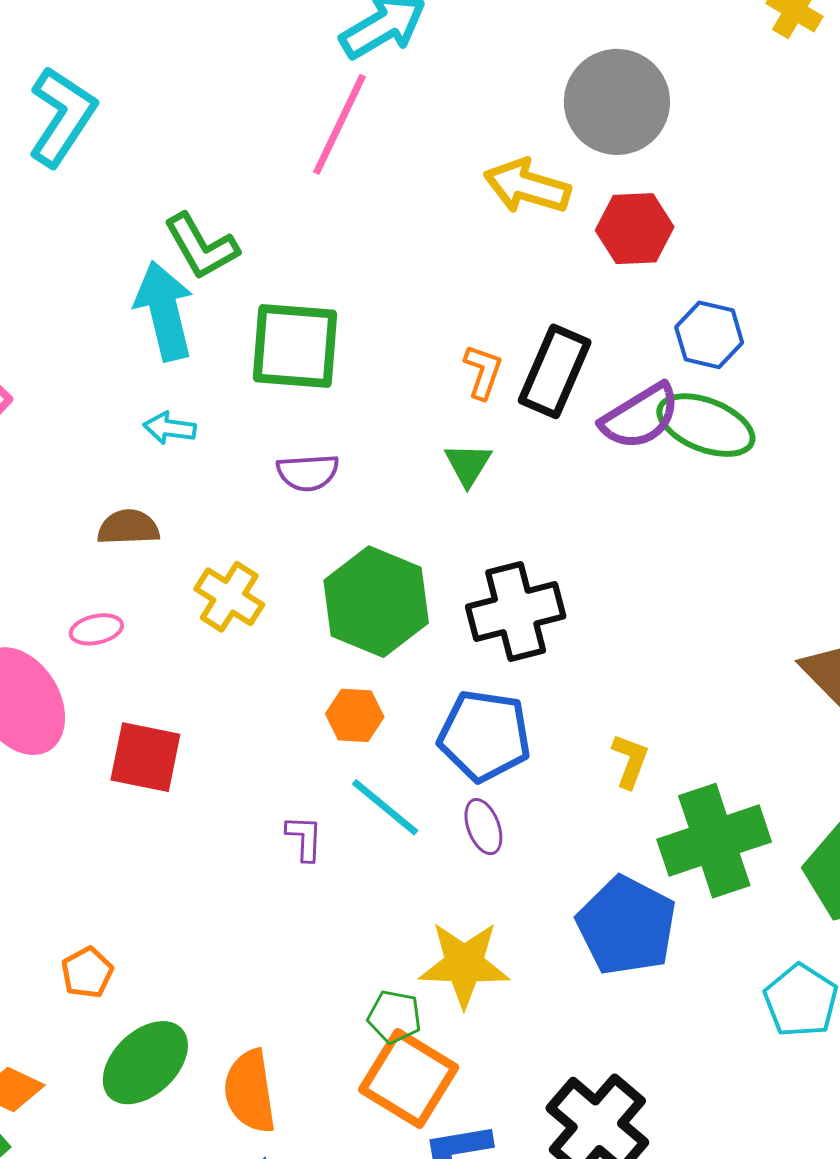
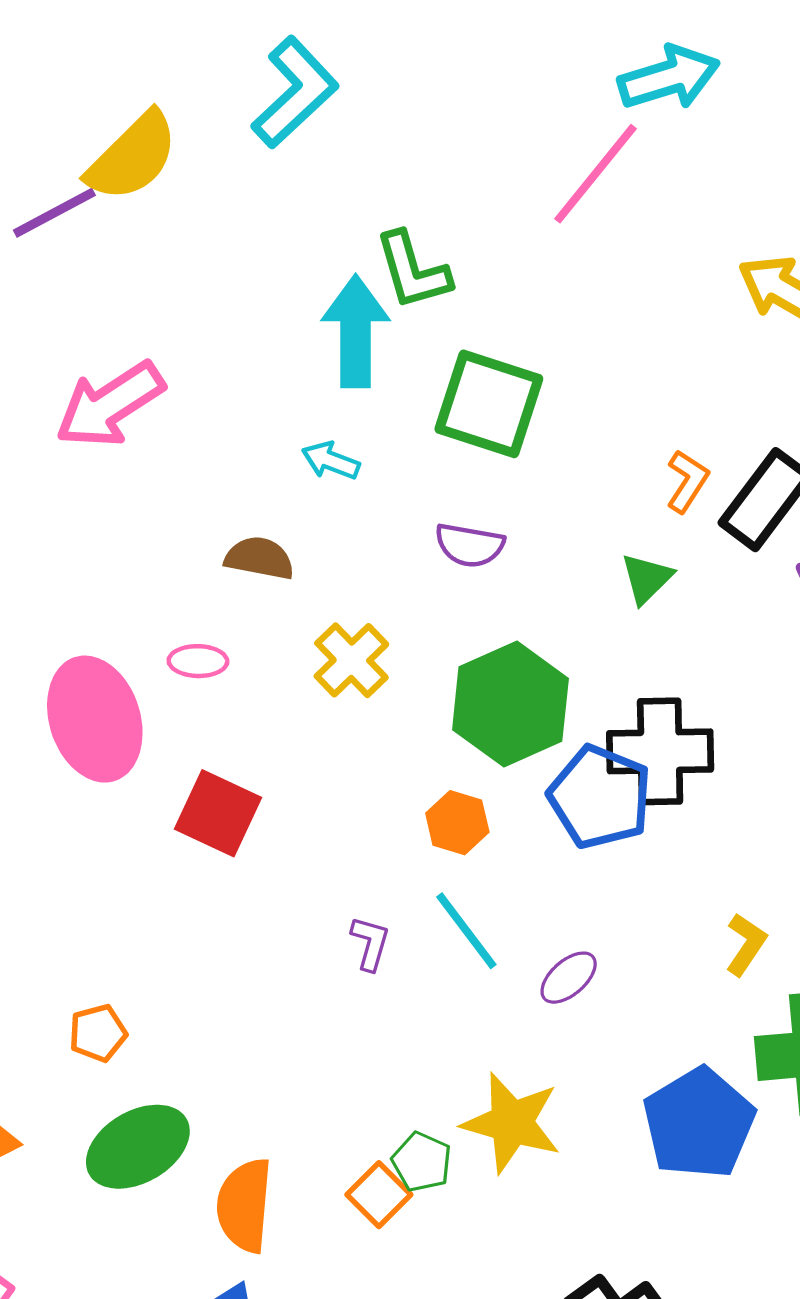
blue pentagon: (485, 736) -> (600, 797), moved
purple ellipse: (483, 827) -> (569, 978), turned 56
orange square: (409, 1078) -> (379, 1195), moved, size x0.6

